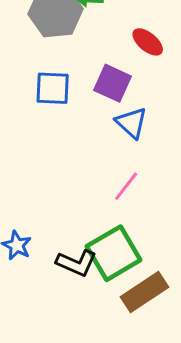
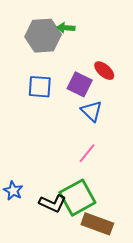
red ellipse: (148, 42) -> (104, 71), moved
brown rectangle: (144, 292) -> (97, 224), turned 52

